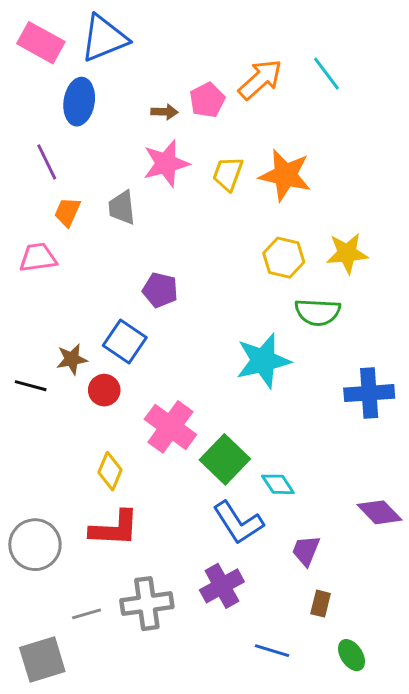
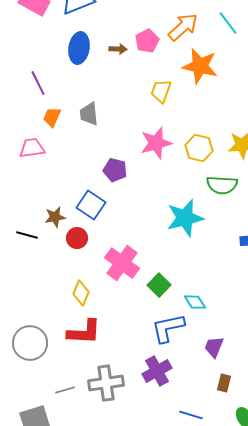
blue ellipse: (79, 102) -> (79, 48), moved
pink star: (166, 163) -> (156, 143), moved
orange star: (285, 175) -> (200, 66), moved
green square: (225, 459) -> (159, 285), size x0.7
blue L-shape: (238, 523) -> (168, 328), turned 111

